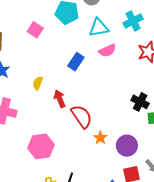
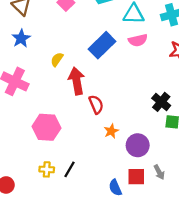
blue rectangle: (76, 62) -> (102, 45), size x1.4
red arrow: (60, 99) -> (77, 81), size x1.4
red semicircle: (82, 116) -> (96, 104), size x0.7

